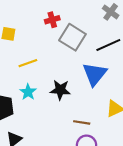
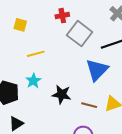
black star: (60, 90) -> (62, 94), moved
brown line: (82, 122) -> (89, 105), moved

